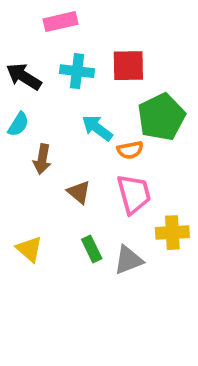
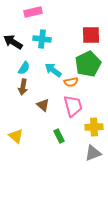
red square: (128, 66) -> (91, 35), moved
cyan semicircle: (18, 124) -> (24, 68), moved
green rectangle: (92, 249) -> (59, 136), moved
gray triangle: (128, 260) -> (93, 153), moved

